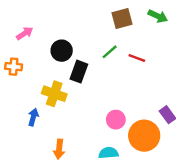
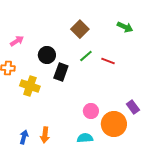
brown square: (122, 19) -> (80, 29), moved, turned -30
yellow cross: (54, 94) -> (30, 86), moved
blue arrow: (33, 117) -> (24, 137), moved

